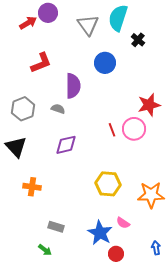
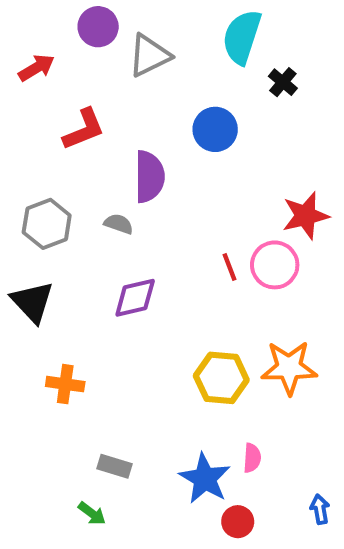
red arrow: (28, 23) -> (36, 68), moved
gray triangle: (88, 25) -> (149, 55), moved, turned 40
orange star: (151, 195) -> (289, 368), moved
pink semicircle: (123, 223) -> (252, 458), turned -120

